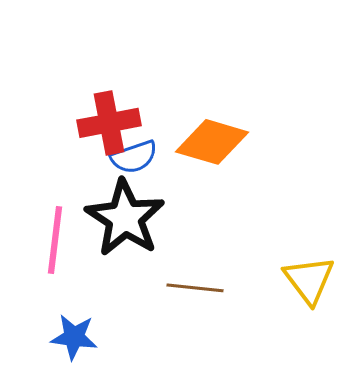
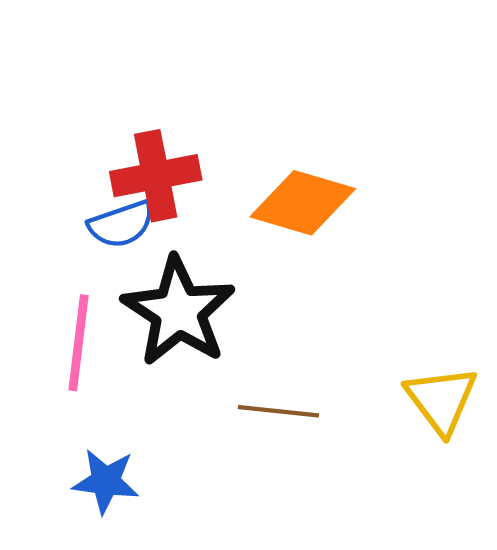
blue semicircle: (134, 157) -> (121, 224), moved

